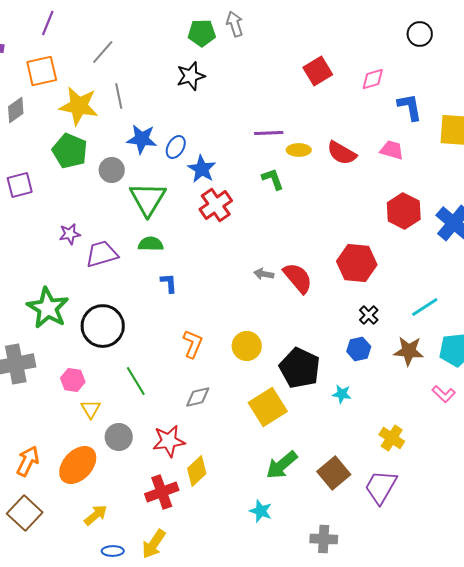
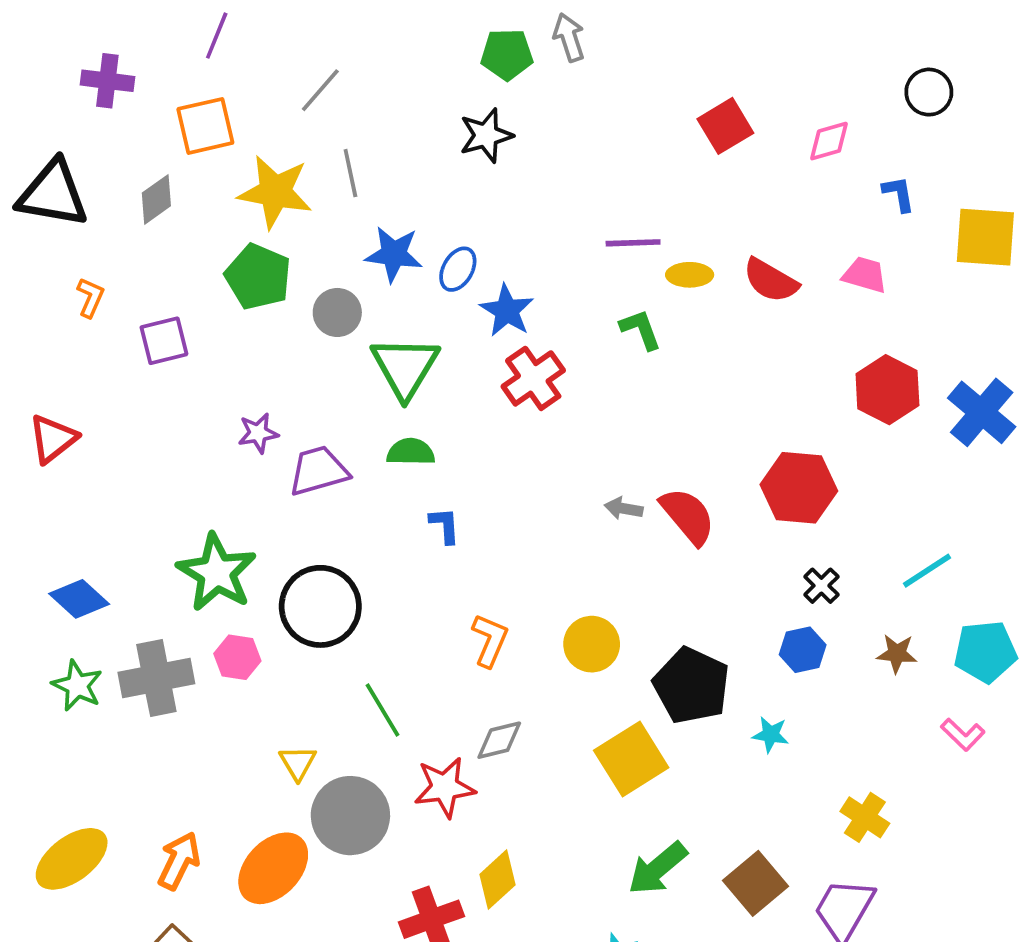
black circle: (420, 34) -> (929, 92), moved
blue L-shape: (410, 107) -> (899, 194), size x0.7
brown star: (409, 351) -> (897, 654), size x0.7
pink hexagon: (73, 380) -> (237, 657), moved
gray circle: (119, 437) -> (350, 816), size x1.5
red star: (169, 441) -> (445, 787), moved

